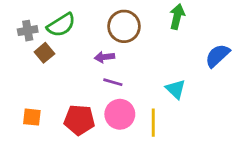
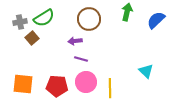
blue semicircle: (217, 56) -> (156, 20), moved
cyan triangle: (176, 89) -> (146, 71), moved
orange square: (32, 117) -> (23, 84), size x1.5

